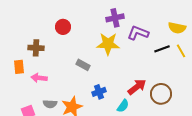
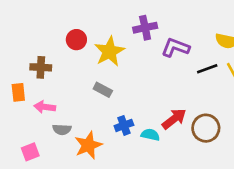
yellow star: (108, 44) -> (109, 52), moved, turned -30
gray semicircle: (50, 104) -> (62, 129), moved
cyan semicircle: (123, 106) -> (150, 135), moved, turned -112

